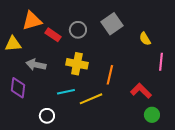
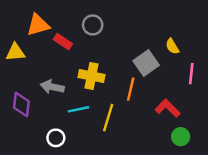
gray square: (112, 24) -> (146, 63), moved
gray circle: (78, 30) -> (93, 25), moved
gray arrow: (36, 65) -> (52, 87), moved
yellow line: (91, 99) -> (108, 118), turned -50

